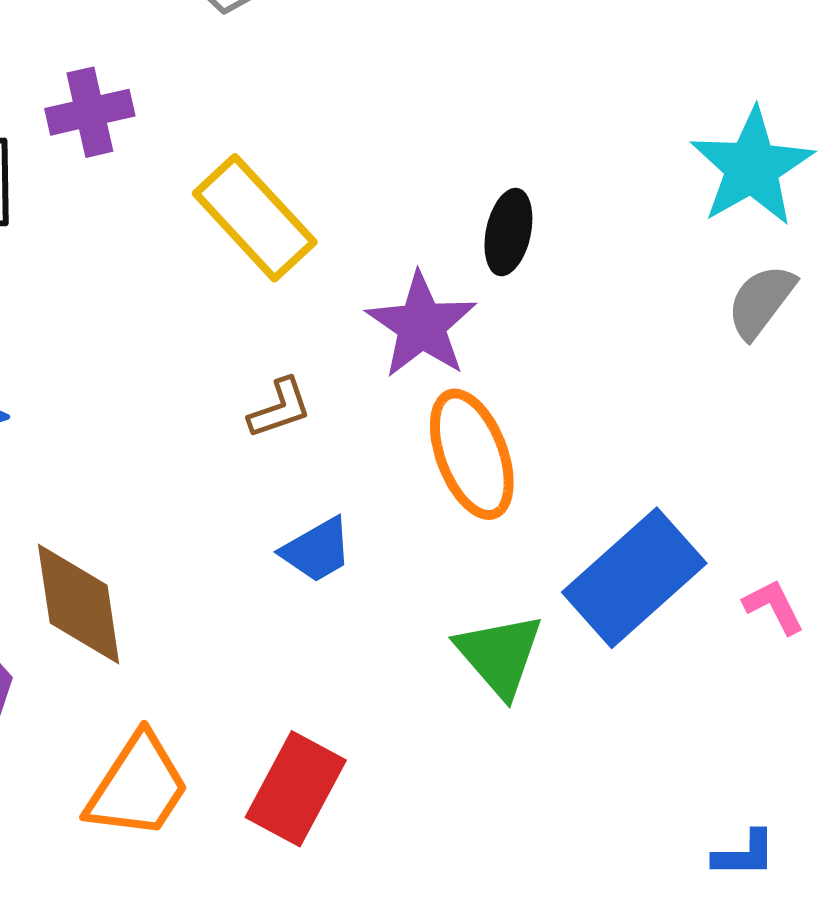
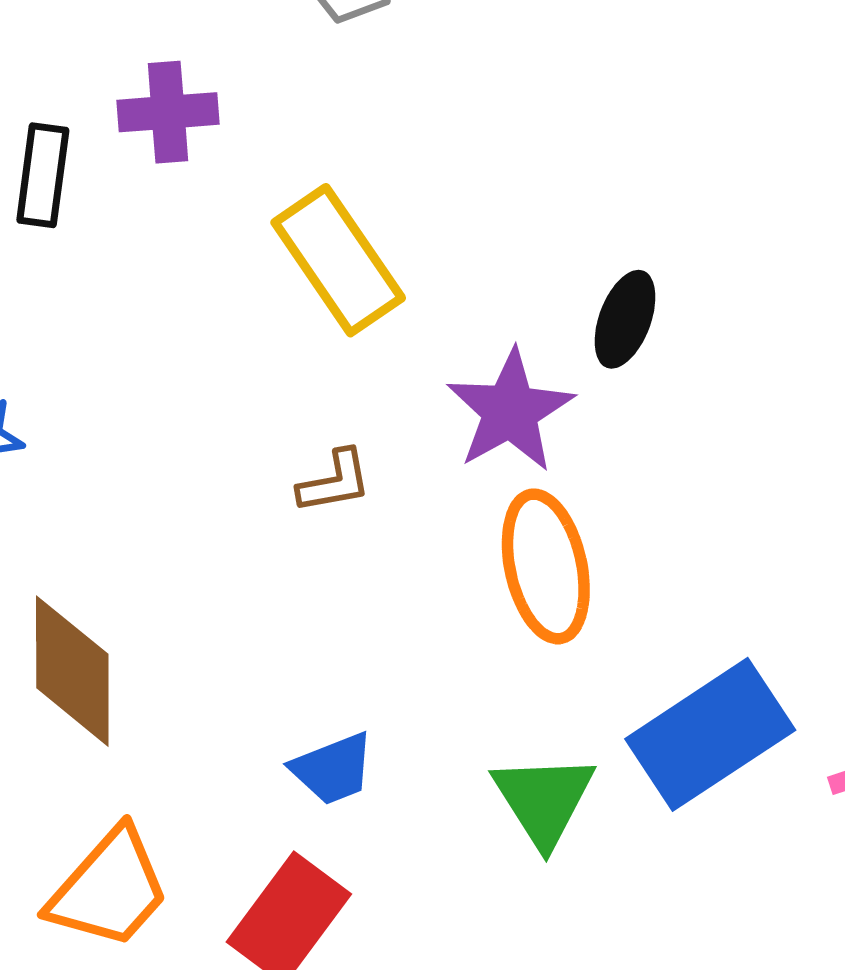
blue trapezoid: (317, 550) -> (333, 769), moved

